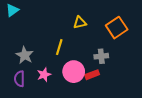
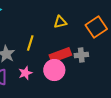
yellow line: (59, 47) -> (30, 43), moved
red rectangle: (92, 75) -> (60, 55), moved, size x1.5

